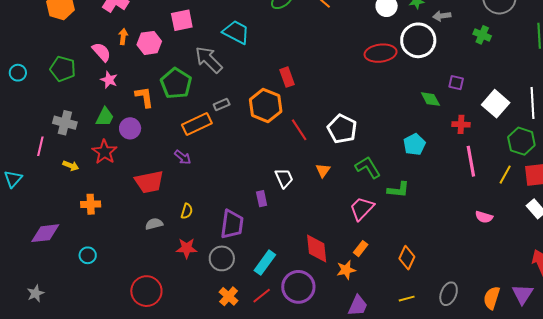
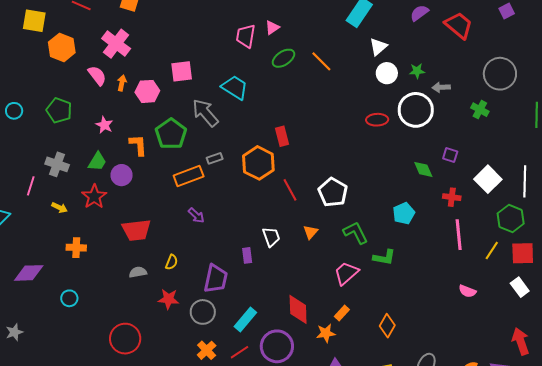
pink semicircle: (101, 52) -> (97, 76), moved
red ellipse: (381, 53) -> (377, 120), size x0.7
purple arrow: (183, 157) -> (196, 215), moved

